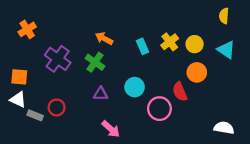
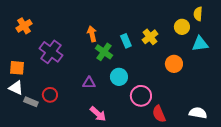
orange arrow: (104, 38) -> (92, 34), turned 49
yellow circle: (195, 44) -> (182, 27), moved
cyan triangle: (226, 50) -> (200, 44), turned -42
green cross: (95, 62) -> (104, 52), moved
red semicircle: (180, 92) -> (159, 114), moved

